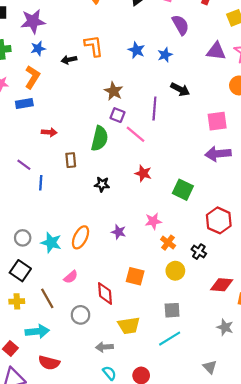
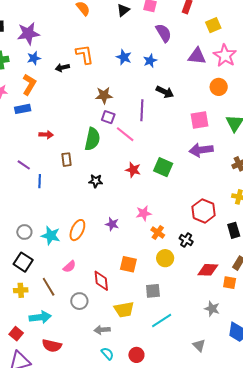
brown star: (114, 91) -> (104, 95), turned -30
green square: (183, 190) -> (163, 167), moved
gray square: (172, 310) -> (153, 291), moved

